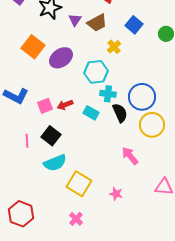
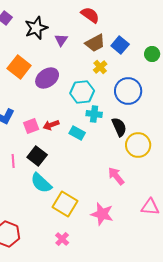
brown trapezoid: (97, 23) -> (95, 43), moved
blue circle: (142, 97) -> (128, 91), moved
black semicircle: (120, 113) -> (119, 127), moved
cyan semicircle: (55, 163) -> (41, 183), turned 65
pink star: (116, 194) -> (102, 214), size x1.6

